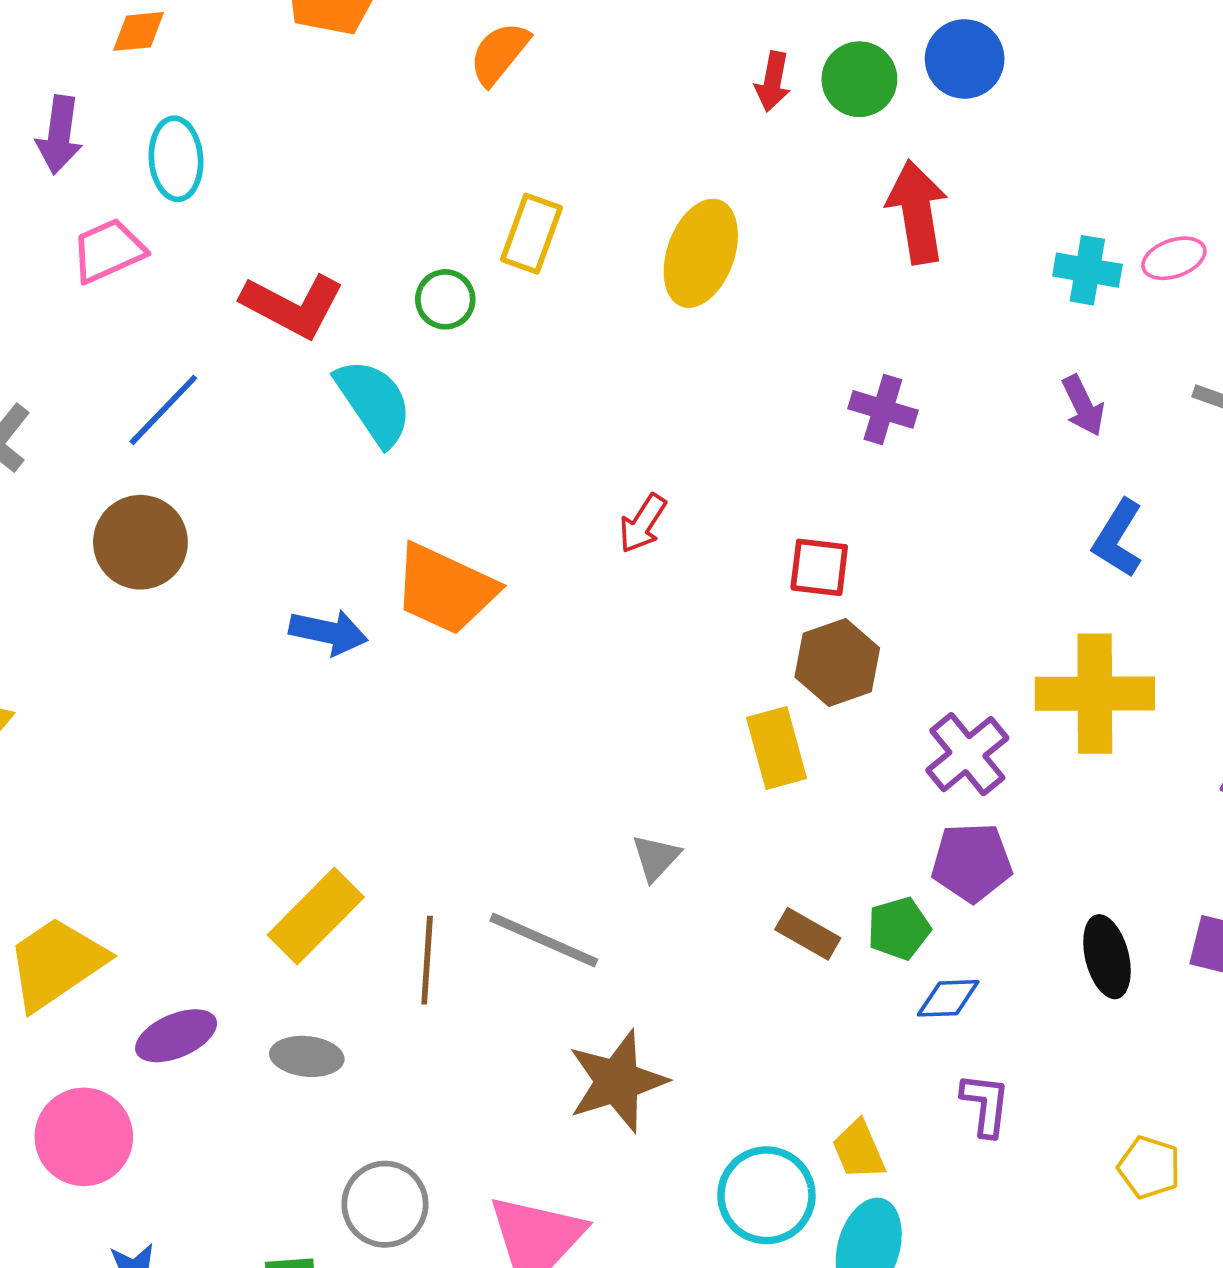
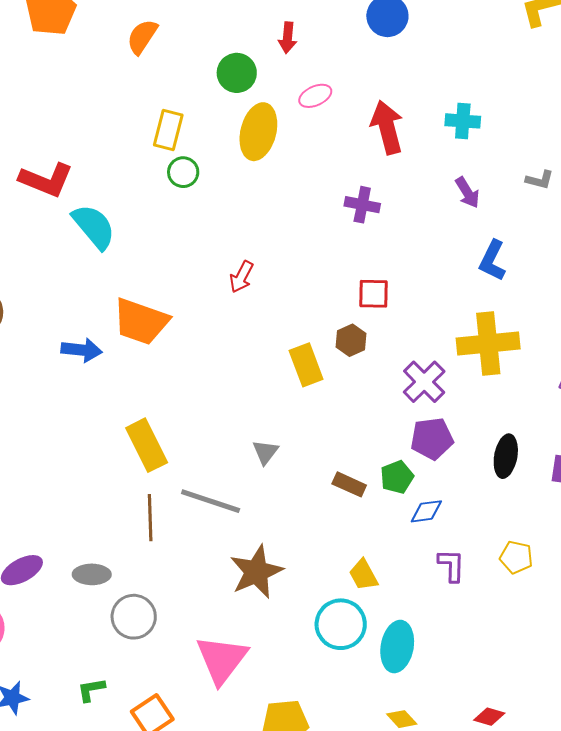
green circle: (859, 79) -> (237, 73), moved
red arrow: (917, 212) -> (387, 127), moved
pink ellipse: (1174, 258) -> (315, 96), moved
green circle: (445, 299) -> (183, 172), moved
red square: (819, 567) -> (374, 294), moved
brown hexagon: (837, 663) -> (351, 340), size x0.7
yellow rectangle: (777, 748) -> (306, 365), moved
yellow rectangle: (316, 916) -> (147, 445), moved, turned -66
black ellipse: (1107, 957) -> (506, 456), moved, turned 30
yellow trapezoid: (859, 1150) -> (363, 575), moved
yellow pentagon: (1149, 1167) -> (516, 557), moved
gray circle: (385, 1204) -> (134, 617), moved

